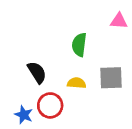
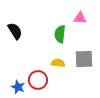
pink triangle: (119, 21) -> (80, 18), moved
black semicircle: (37, 72) -> (15, 31), moved

